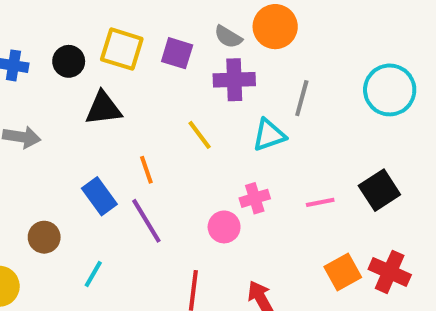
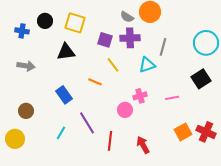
purple square: (177, 53) -> (105, 40), moved
black circle: (69, 61) -> (45, 21), moved
orange line: (146, 170) -> (95, 82), moved, turned -48
black square: (379, 190) -> (201, 79), moved
purple line: (146, 221) -> (87, 123), moved
brown circle: (44, 237) -> (26, 111), moved

